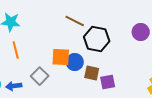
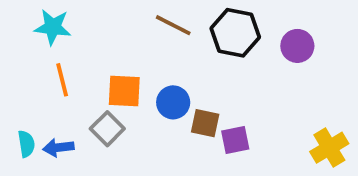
black hexagon: (97, 39) -> (235, 33), moved
orange square: (61, 57) -> (124, 91), moved

